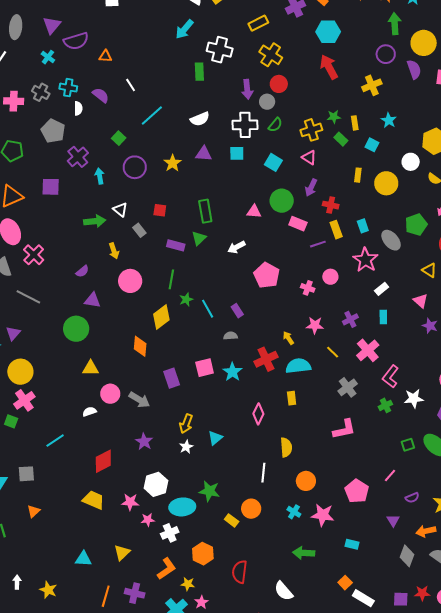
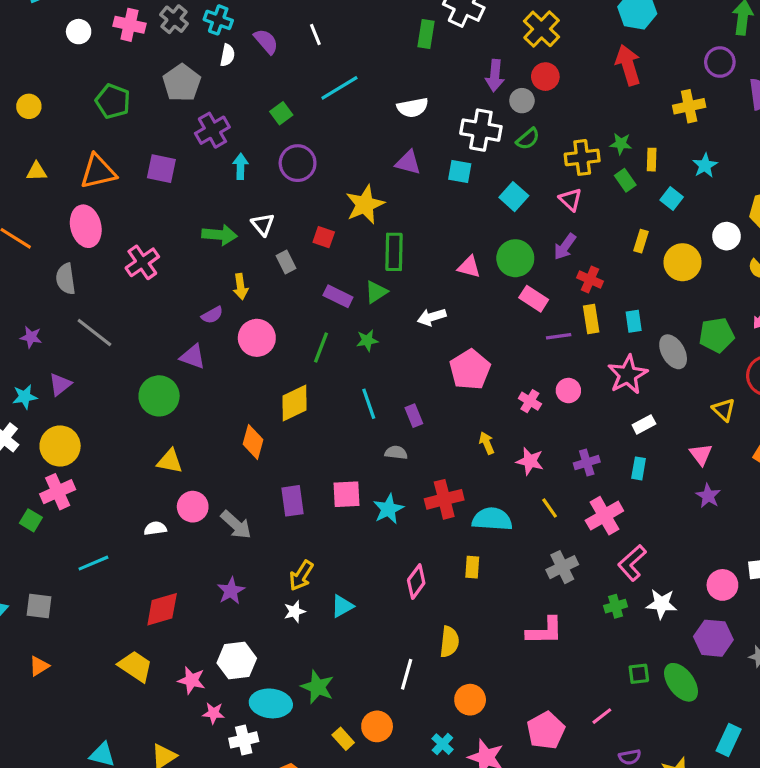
yellow star: (173, 163) -> (365, 205), moved, size x1.4
pink cross: (34, 255) -> (142, 262), moved
purple semicircle: (82, 271) -> (212, 315), moved
green star: (186, 300) -> (367, 340), moved
yellow arrow: (288, 338) -> (487, 443), moved

